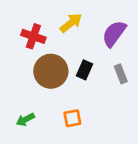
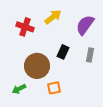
brown circle: (51, 71) -> (37, 66), moved
gray rectangle: (121, 74) -> (90, 55), turned 32

